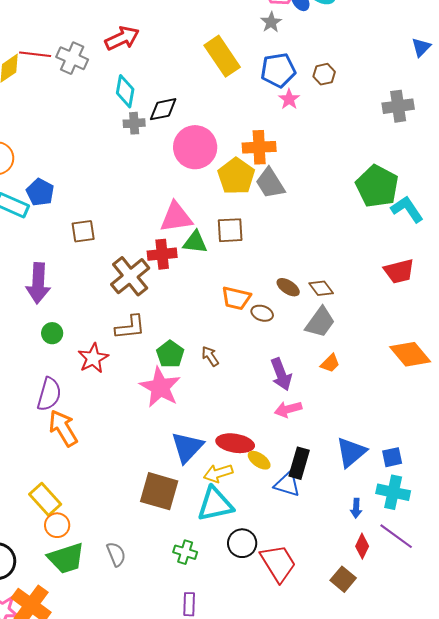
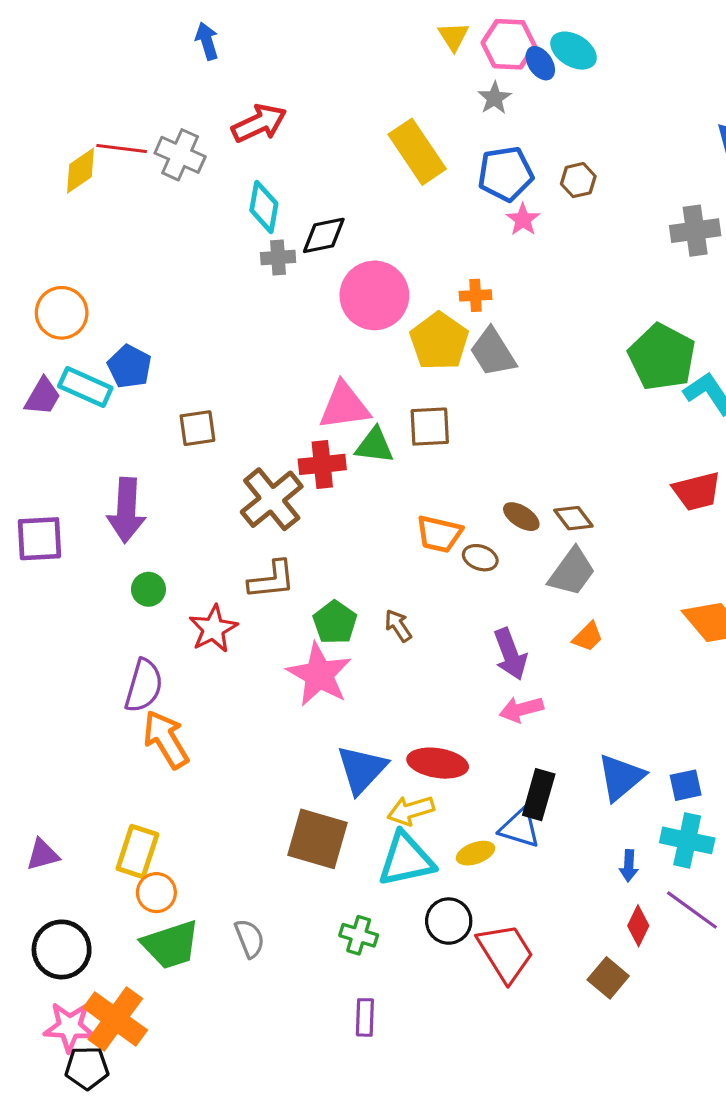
orange cross: (259, 147) -> (476, 295), size x0.6
yellow ellipse: (259, 460) -> (476, 853), moved, turned -55
yellow rectangle: (45, 499) -> (137, 852), turned 60

